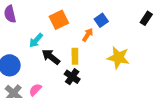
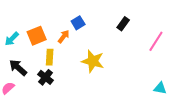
orange square: (59, 20) -> (37, 36), moved
black arrow: (51, 57) -> (18, 68), moved

